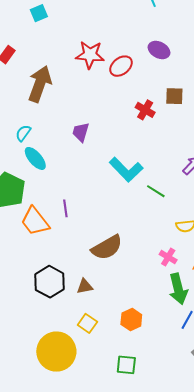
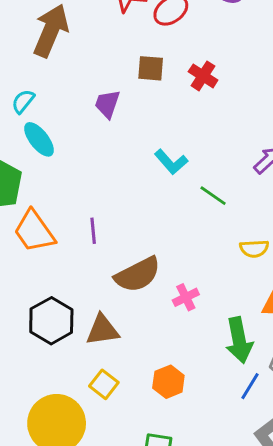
brown square: (174, 96) -> (151, 68), moved
cyan L-shape: (126, 170) -> (171, 162), size x0.7
purple line: (65, 208) -> (93, 231), moved
pink cross: (168, 257) -> (186, 297), moved, turned 30
brown triangle: (85, 286) -> (102, 330), size x1.4

